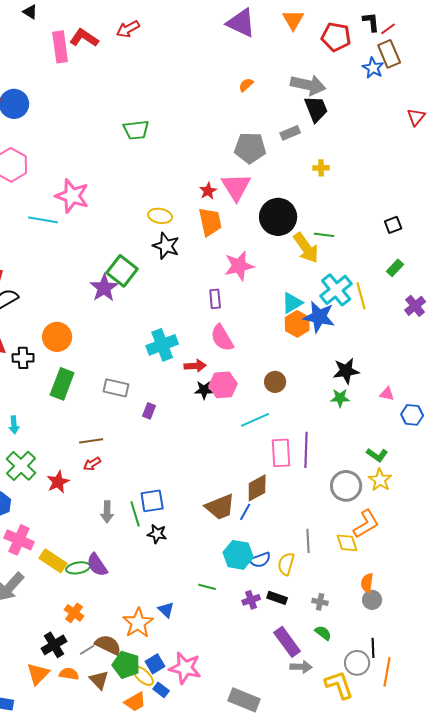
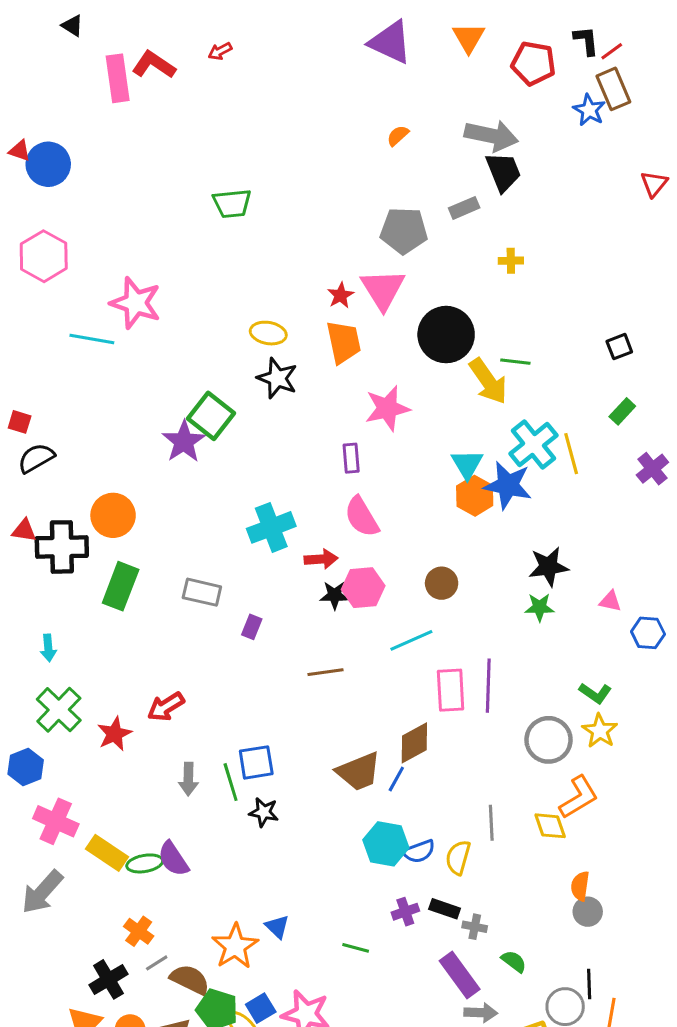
red arrow: (128, 29) -> (220, 51), size x0.7
cyan triangle: (292, 303) -> (467, 464), turned -30
black cross: (23, 358) -> (62, 547), size x1.6
brown line: (91, 441) -> (325, 672), moved
red arrow: (92, 464) -> (166, 707), size x1.4
green line: (207, 587) -> (356, 948), moved
gray cross: (320, 602) -> (475, 927), moved
gray line: (87, 650) -> (157, 963), moved

